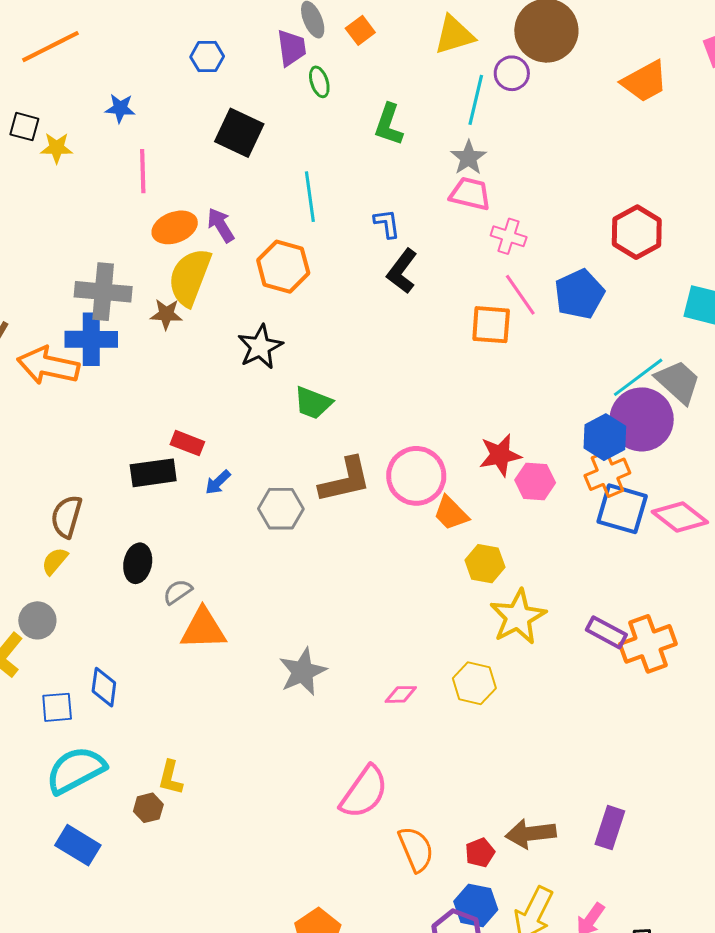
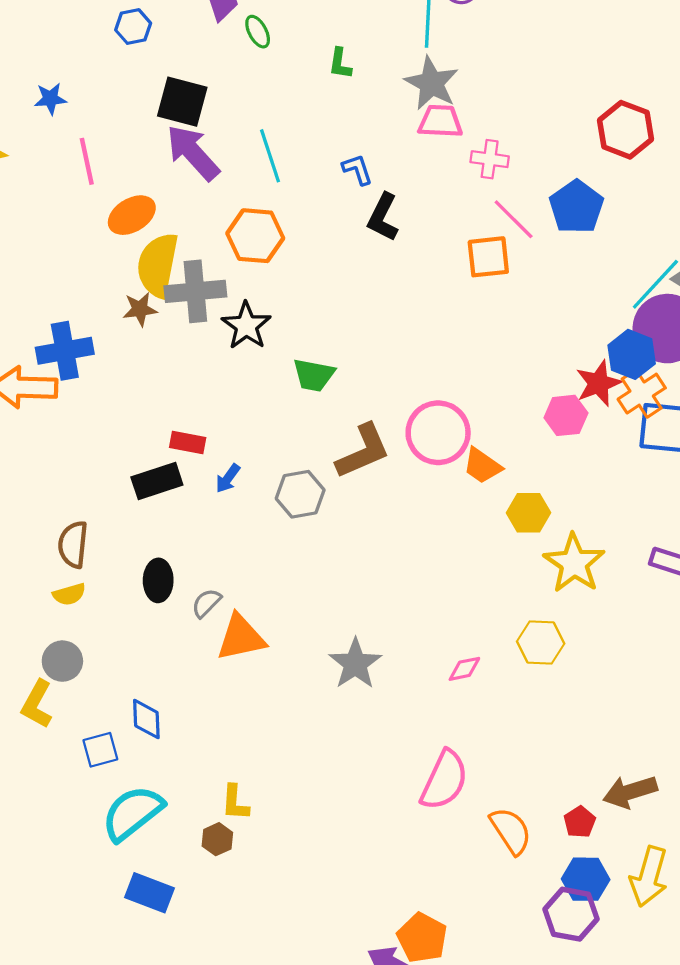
green L-shape: (389, 125) -> (340, 64), size x0.7
gray star: (469, 158) -> (432, 83), size x1.4
purple arrow: (221, 225) -> (193, 153), moved, size x1.6
gray cross: (103, 292) -> (195, 291), moved
red star: (500, 455) -> (599, 383), moved
yellow semicircle: (55, 561) -> (69, 594), turned -136

